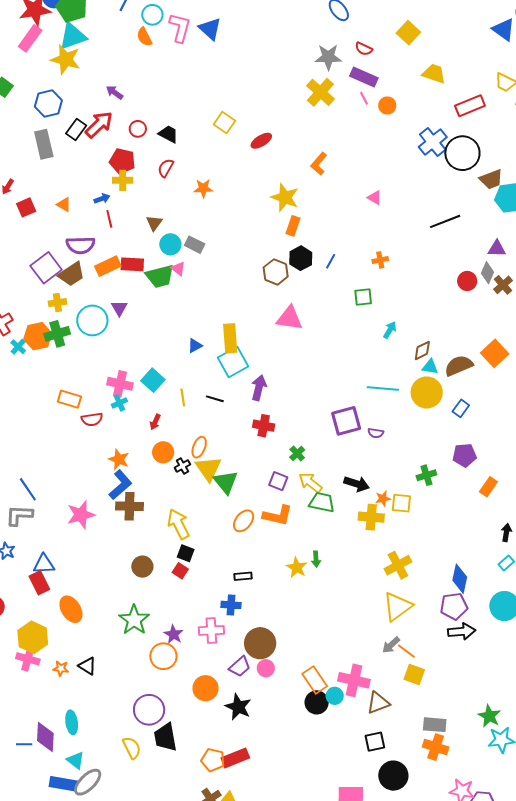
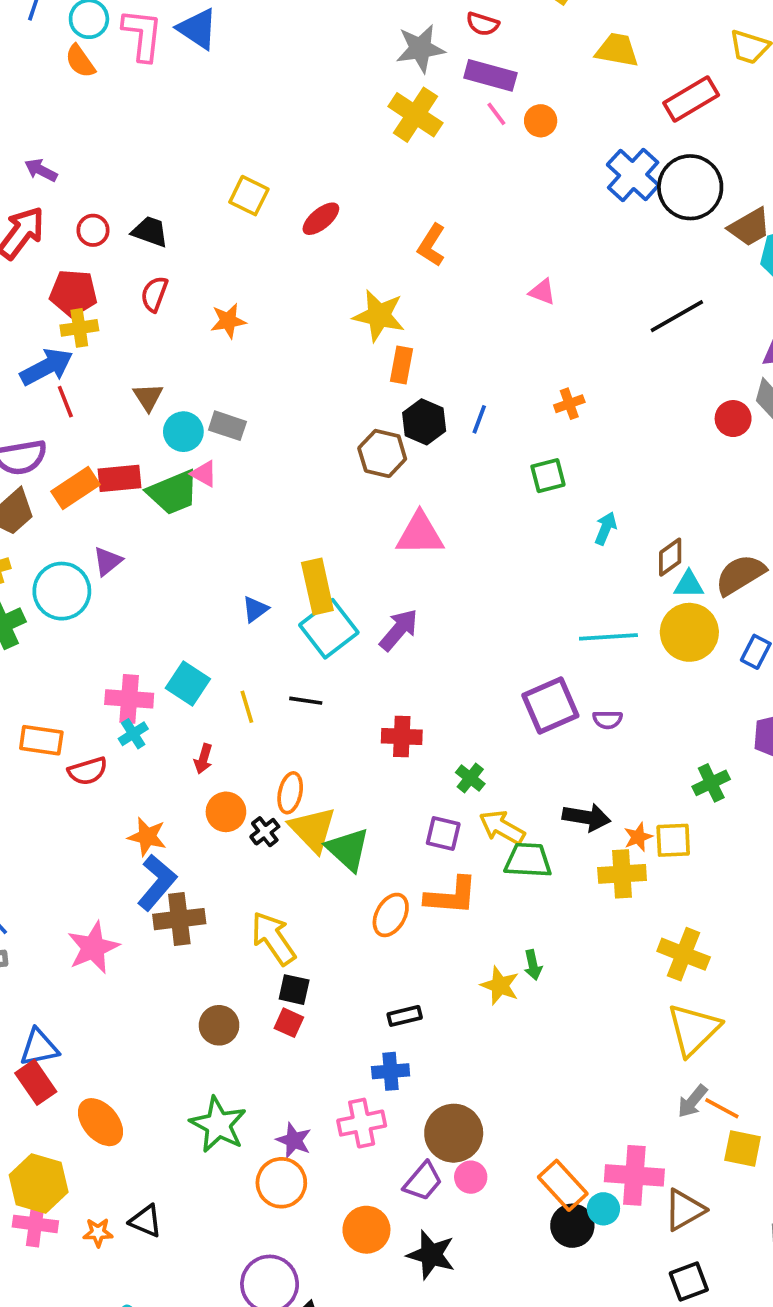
blue arrow: (102, 199) -> (47, 367), size x1.8
purple triangle: (119, 308) -> (107, 561), turned 30
purple arrow: (259, 388) -> (399, 630), moved, turned 35
yellow cross: (398, 565) -> (684, 954), turned -32

